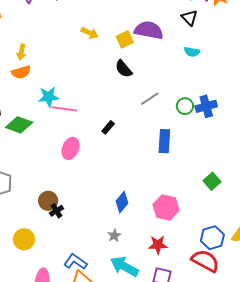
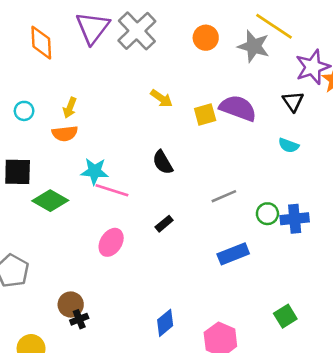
black semicircle: (124, 69) -> (163, 162), moved
blue rectangle: (164, 141) -> (233, 254), turned 55

